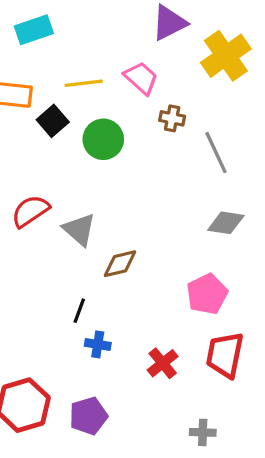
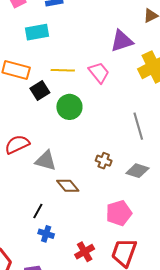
brown cross: (172, 118) -> (104, 161), moved
gray triangle: (79, 230) -> (46, 161), turned -35
brown diamond: (120, 264) -> (68, 186), turned 55

